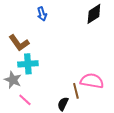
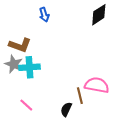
brown L-shape: (19, 43) -> (20, 45), turned -35
gray star: (13, 80) -> (14, 64), moved

